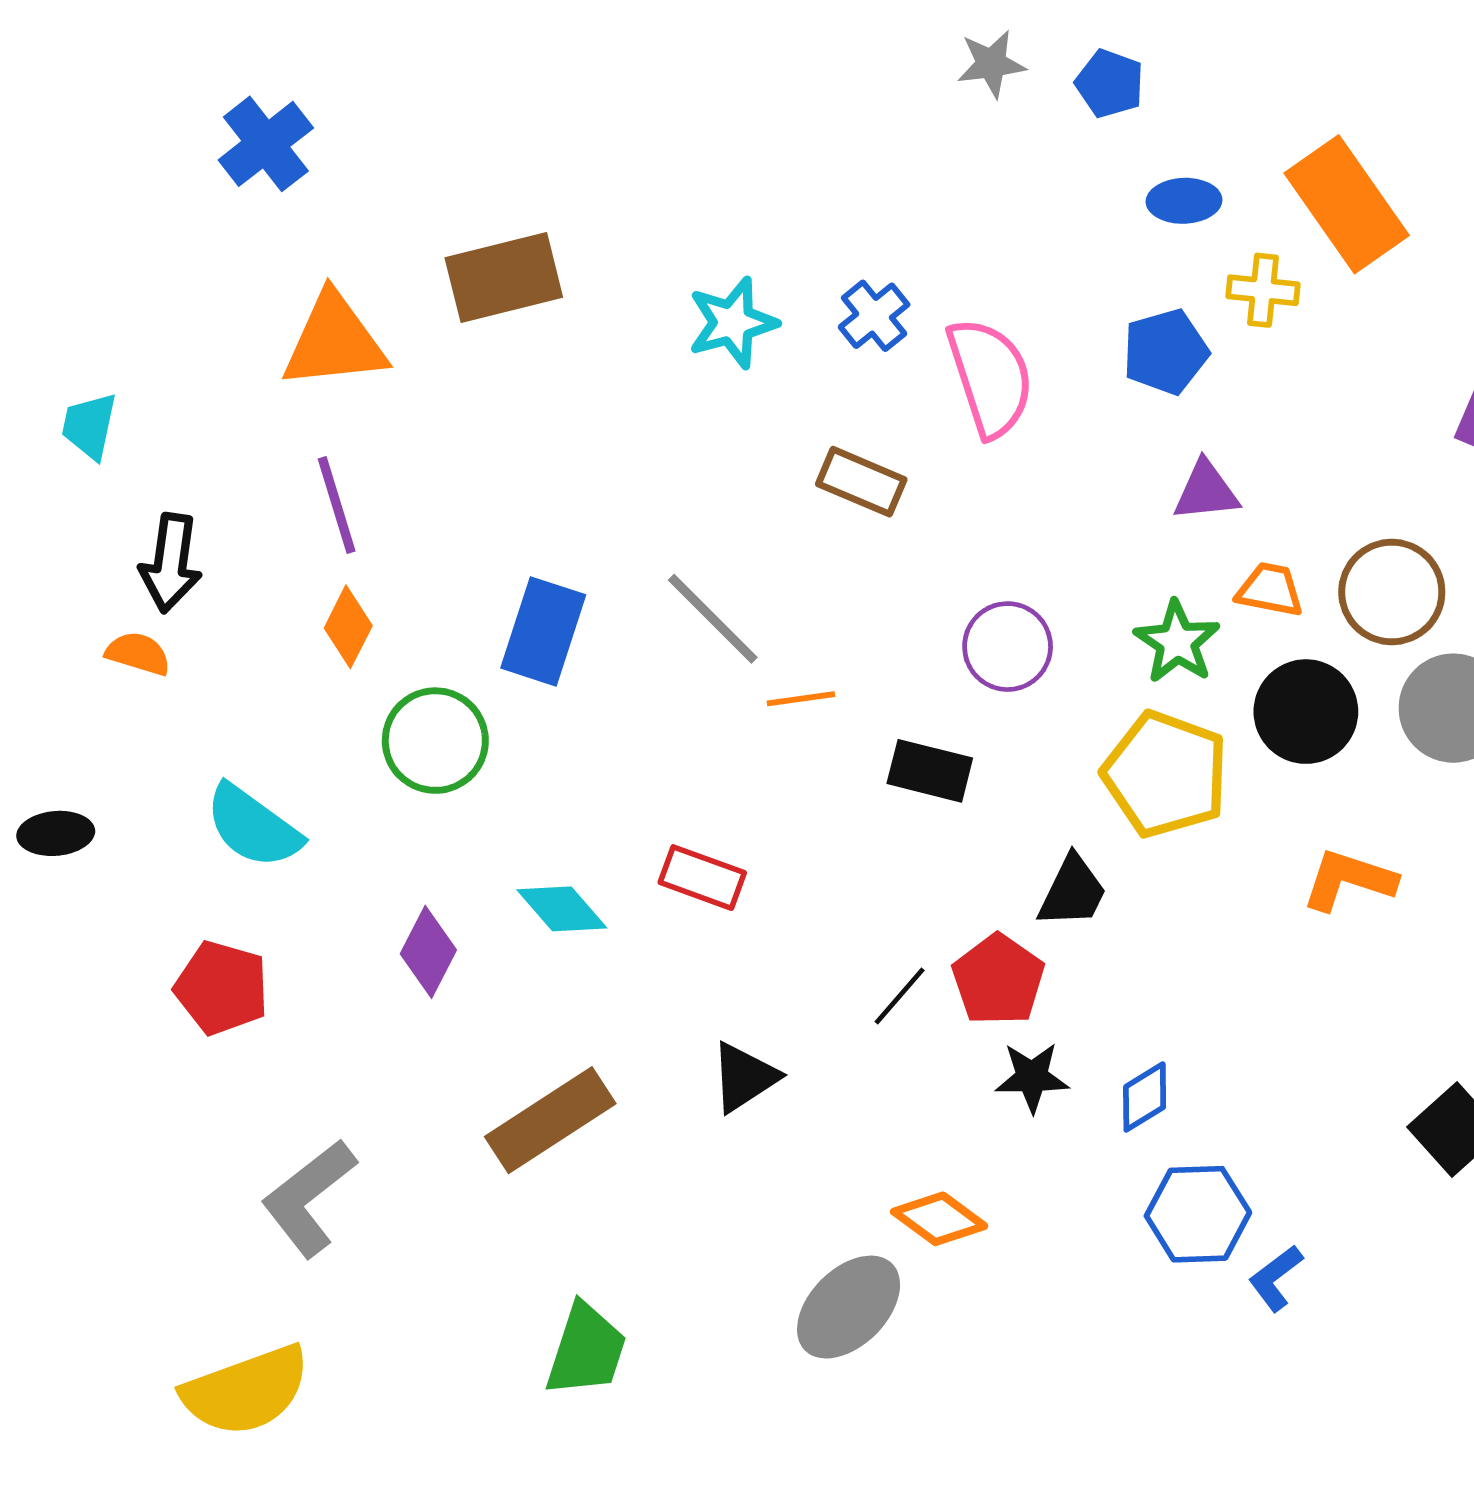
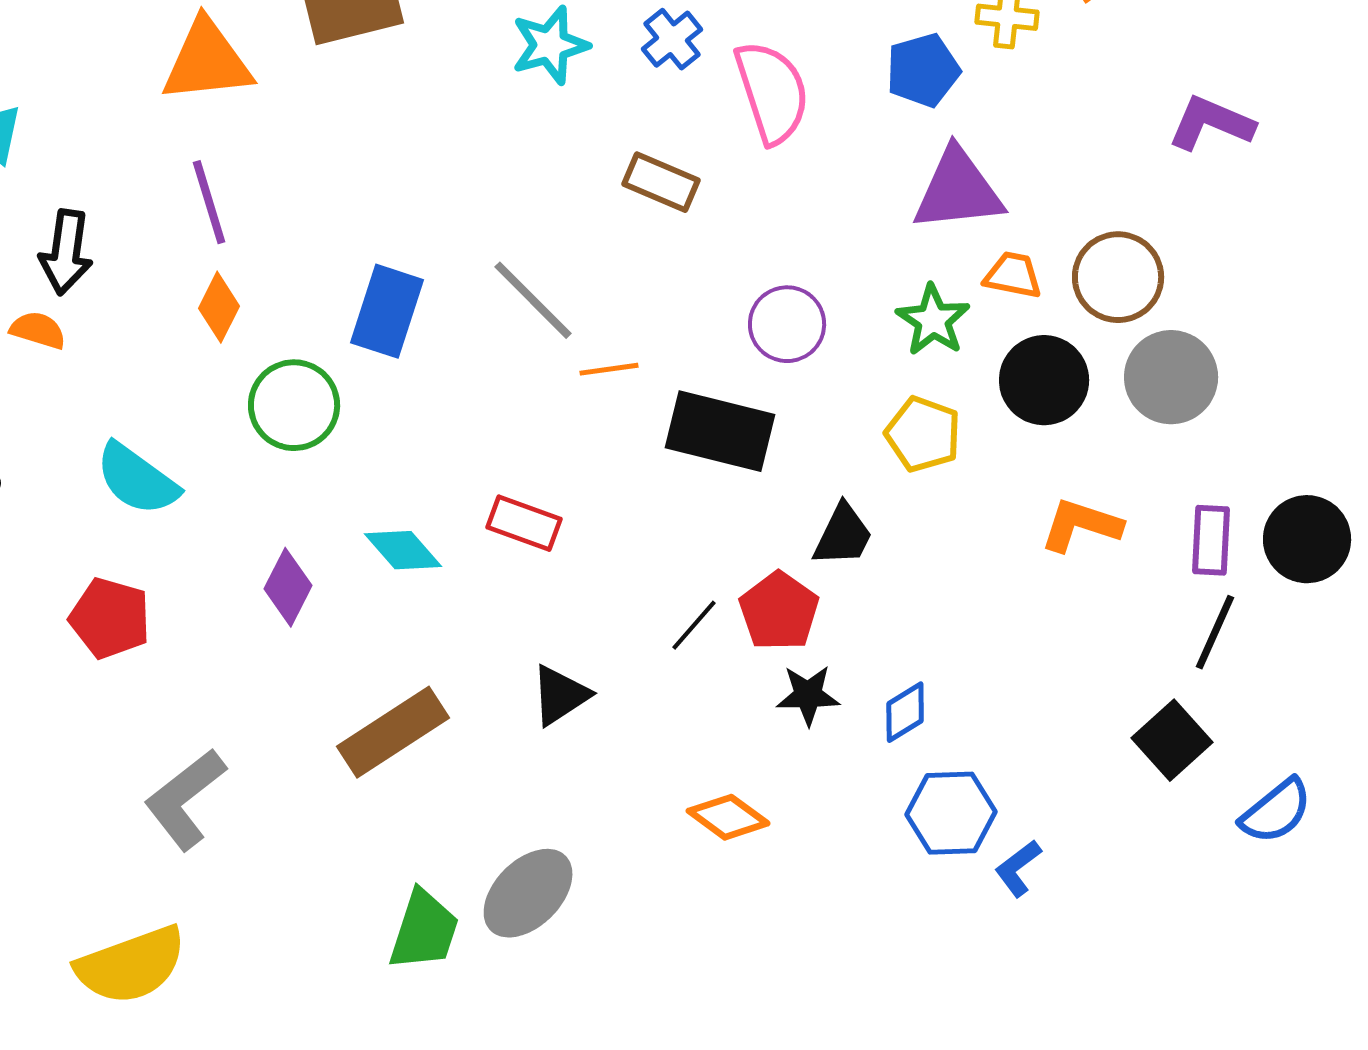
purple triangle: (1206, 491) -> (958, 190), size x1.6
black rectangle: (930, 771) -> (720, 431), size x1.5
yellow pentagon: (1165, 774) -> (923, 434), size x0.7
gray ellipse: (849, 1307) -> (528, 893), moved

